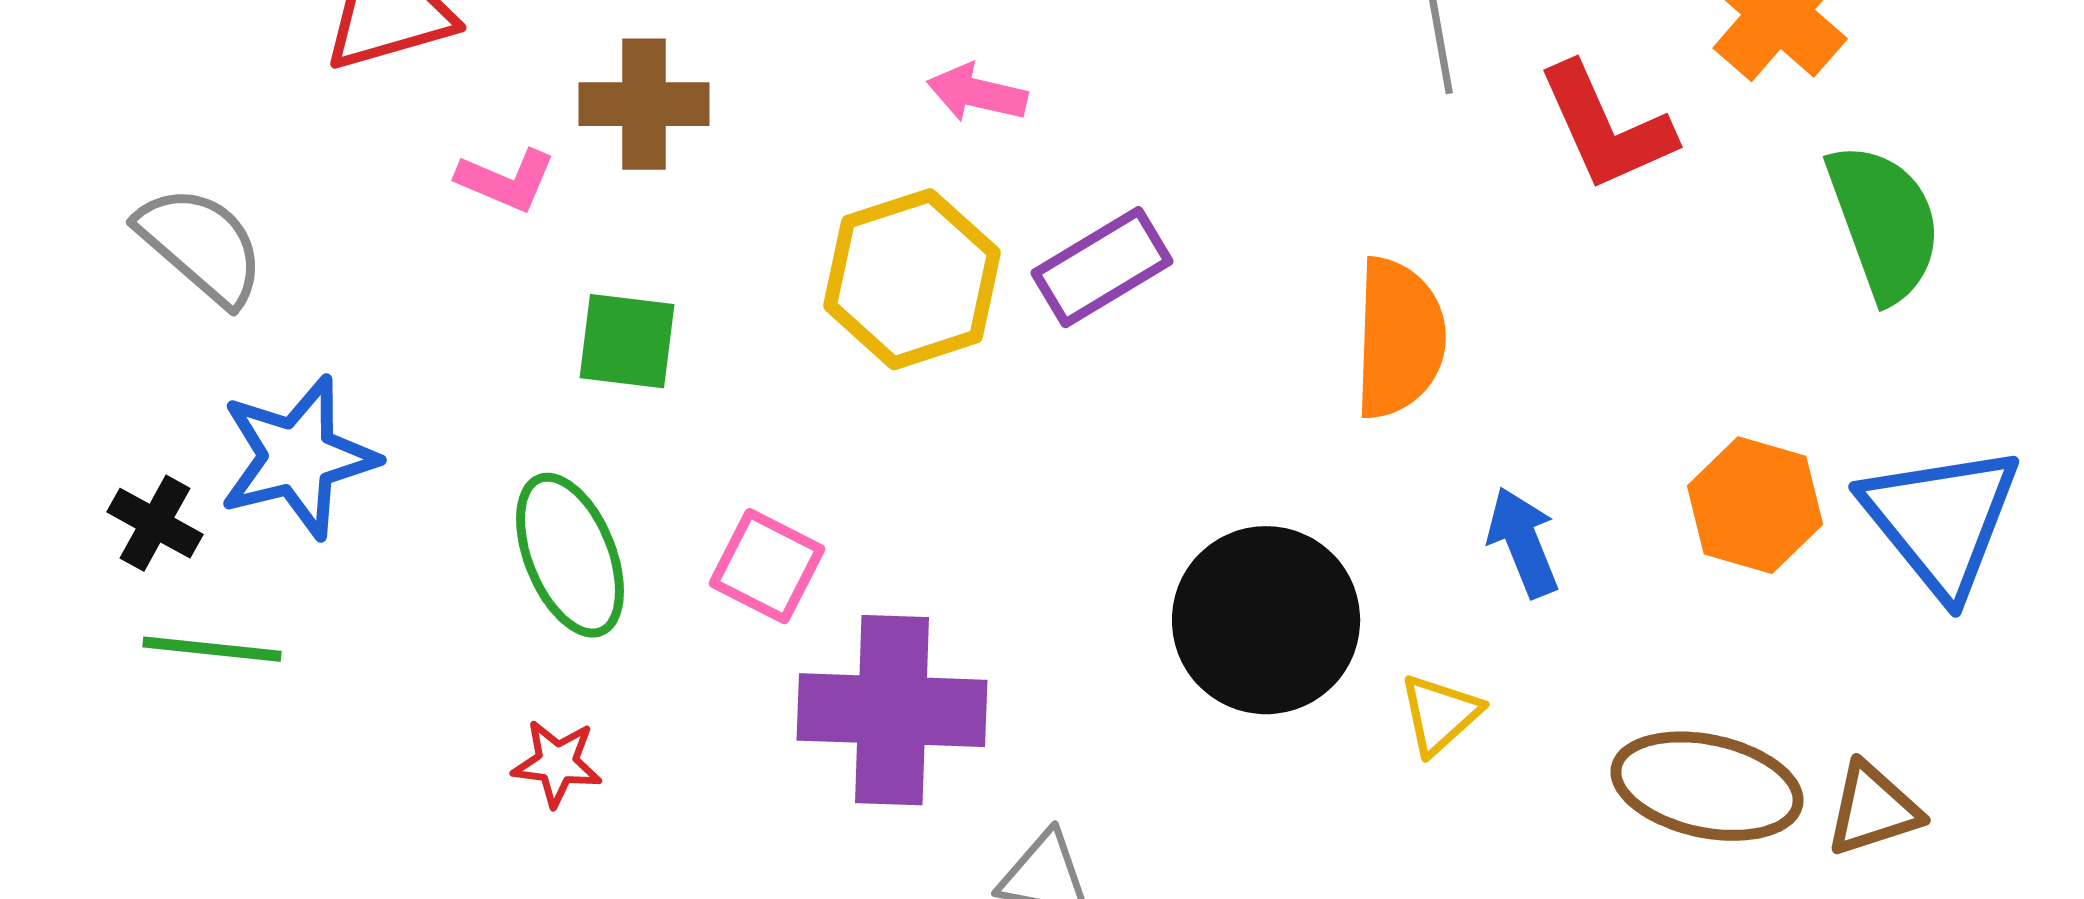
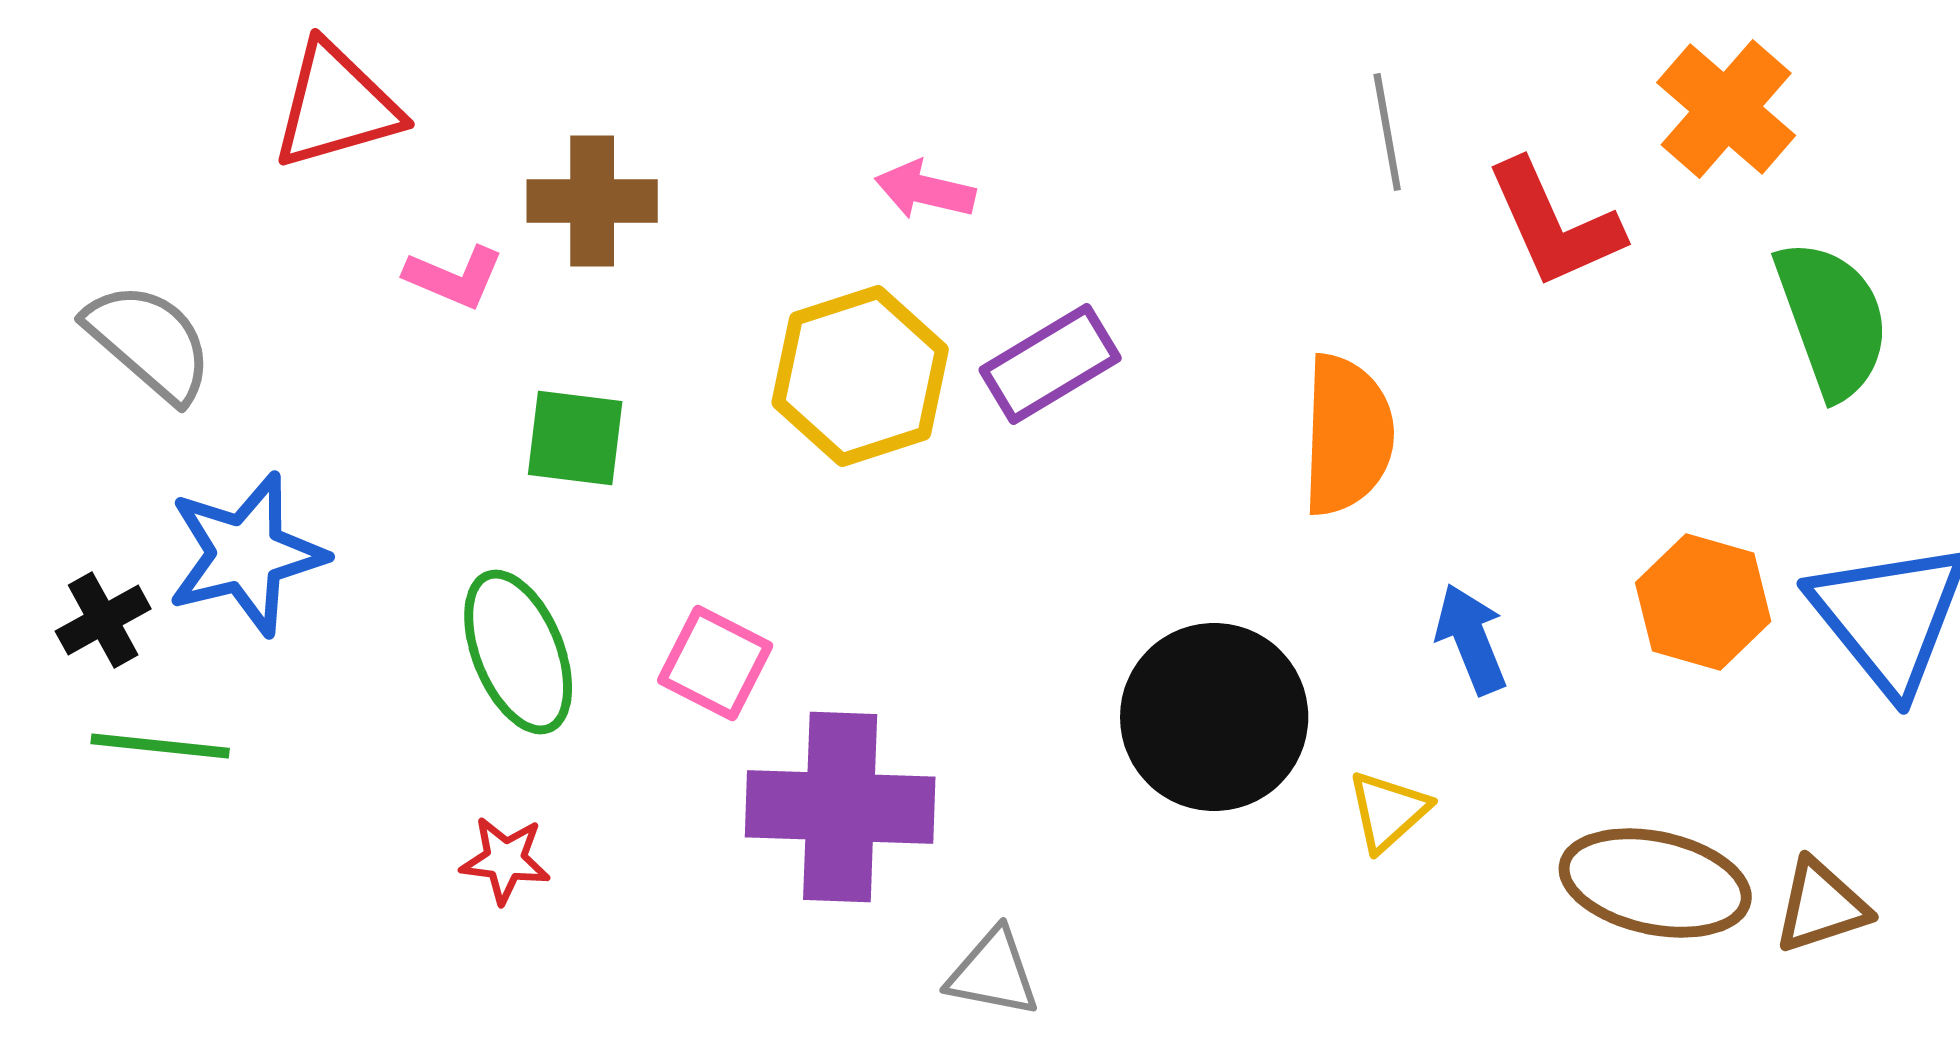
black cross: (155, 523) -> (103, 620), turned 32

